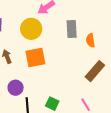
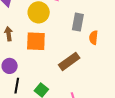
brown rectangle: (95, 71) -> (69, 61), moved

